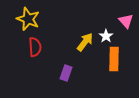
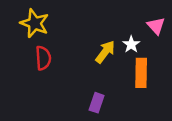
purple rectangle: (66, 73) -> (97, 103), moved

